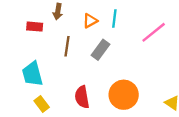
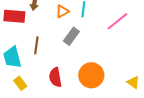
red rectangle: (35, 27) -> (14, 16), size x1.5
brown line: (67, 46) -> (36, 45), moved

